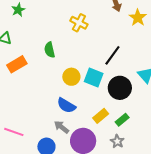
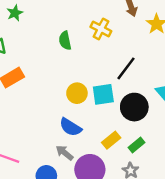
yellow cross: (79, 23) -> (101, 29), moved
green semicircle: (50, 50) -> (65, 41), moved
cyan square: (94, 77) -> (103, 94), turned -30

